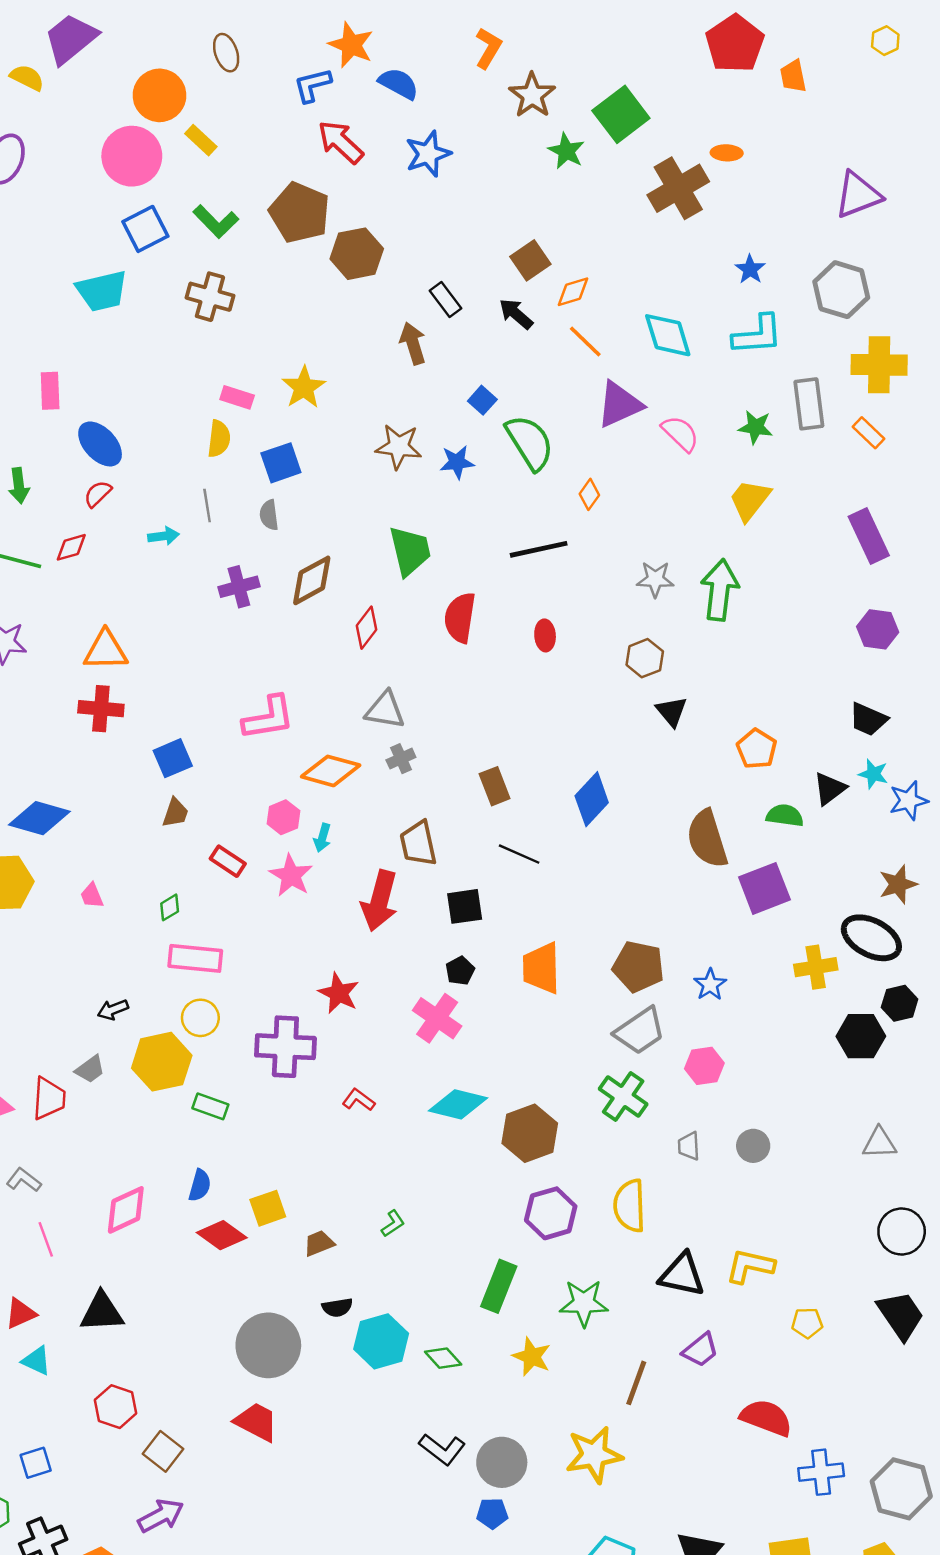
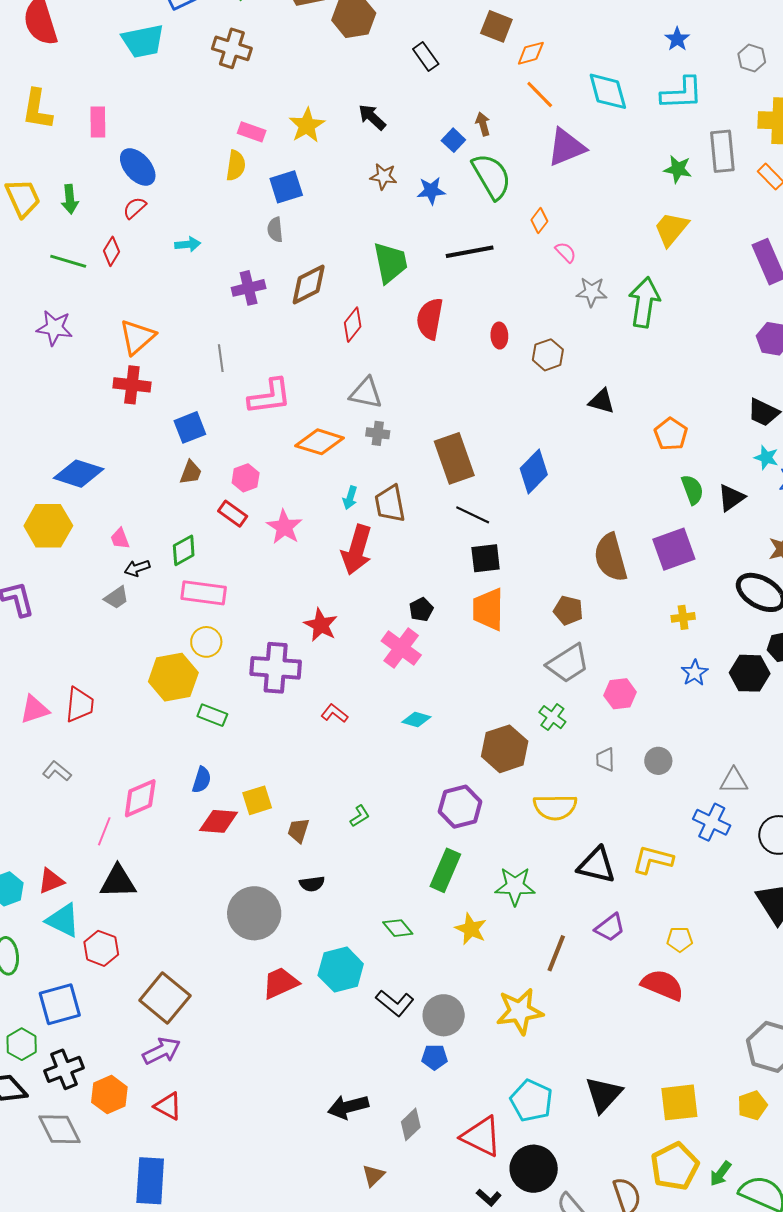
brown square: (530, 260) -> (496, 26), turned -36
gray hexagon: (841, 290) -> (752, 58), size x0.6
black arrow: (516, 314) -> (372, 117), moved
brown arrow: (413, 343) -> (483, 124), moved, size x0.7
pink semicircle: (680, 433) -> (566, 252), moved, size x0.7
brown star: (399, 447) -> (384, 176), size x0.7
gray line: (207, 506) -> (221, 358), moved
red diamond: (71, 547) -> (111, 251), turned -44
black line: (539, 549) -> (470, 252), moved
orange triangle: (106, 650) -> (137, 337), turned -42
brown hexagon: (645, 658) -> (548, 355), moved
black triangle: (672, 711) -> (602, 401), turned -36
gray cross: (401, 759) -> (378, 433), turned 30
brown rectangle: (495, 786) -> (454, 458), size x1.6
black triangle: (830, 789) -> (731, 498), moved
green semicircle: (785, 816) -> (692, 490), turned 60
pink hexagon: (283, 817) -> (246, 478), moved
cyan arrow: (322, 838) -> (350, 498), moved
brown semicircle: (707, 839) -> (611, 557), moved
black square: (465, 906) -> (486, 558), moved
green diamond: (170, 907) -> (184, 550), size x1.4
brown pentagon: (638, 967) -> (568, 610), size x0.7
yellow cross: (816, 967) -> (683, 617), moved, size x0.7
blue star: (710, 985) -> (695, 673), moved
black arrow: (113, 1010) -> (137, 568), moved
gray trapezoid: (90, 1069) -> (116, 598), moved
green cross: (623, 1097) -> (552, 717), size x0.7
cyan diamond: (458, 1104) -> (416, 719), size x0.6
brown hexagon: (530, 1133) -> (505, 749), moved
gray triangle: (879, 1143) -> (734, 781), moved
yellow semicircle: (630, 1206) -> (555, 807), turned -90
purple hexagon: (551, 1213) -> (460, 807), moved
red diamond: (222, 1235) -> (219, 821), turned -33
pink line: (46, 1239) -> (104, 831), moved, turned 40
brown trapezoid: (319, 1243) -> (298, 830), turned -52
yellow pentagon: (807, 1323) -> (680, 939), moved
cyan hexagon: (381, 1341) -> (341, 970), moved
cyan triangle: (36, 1361) -> (63, 920), size x1.4
red hexagon: (116, 1407) -> (101, 948), moved
red trapezoid: (256, 1422) -> (280, 983), moved, turned -54
brown square: (163, 1451) -> (165, 998), size x1.5
blue square: (36, 1463) -> (60, 1004), size x1.6
blue cross: (821, 1472) -> (712, 822), moved, turned 30

